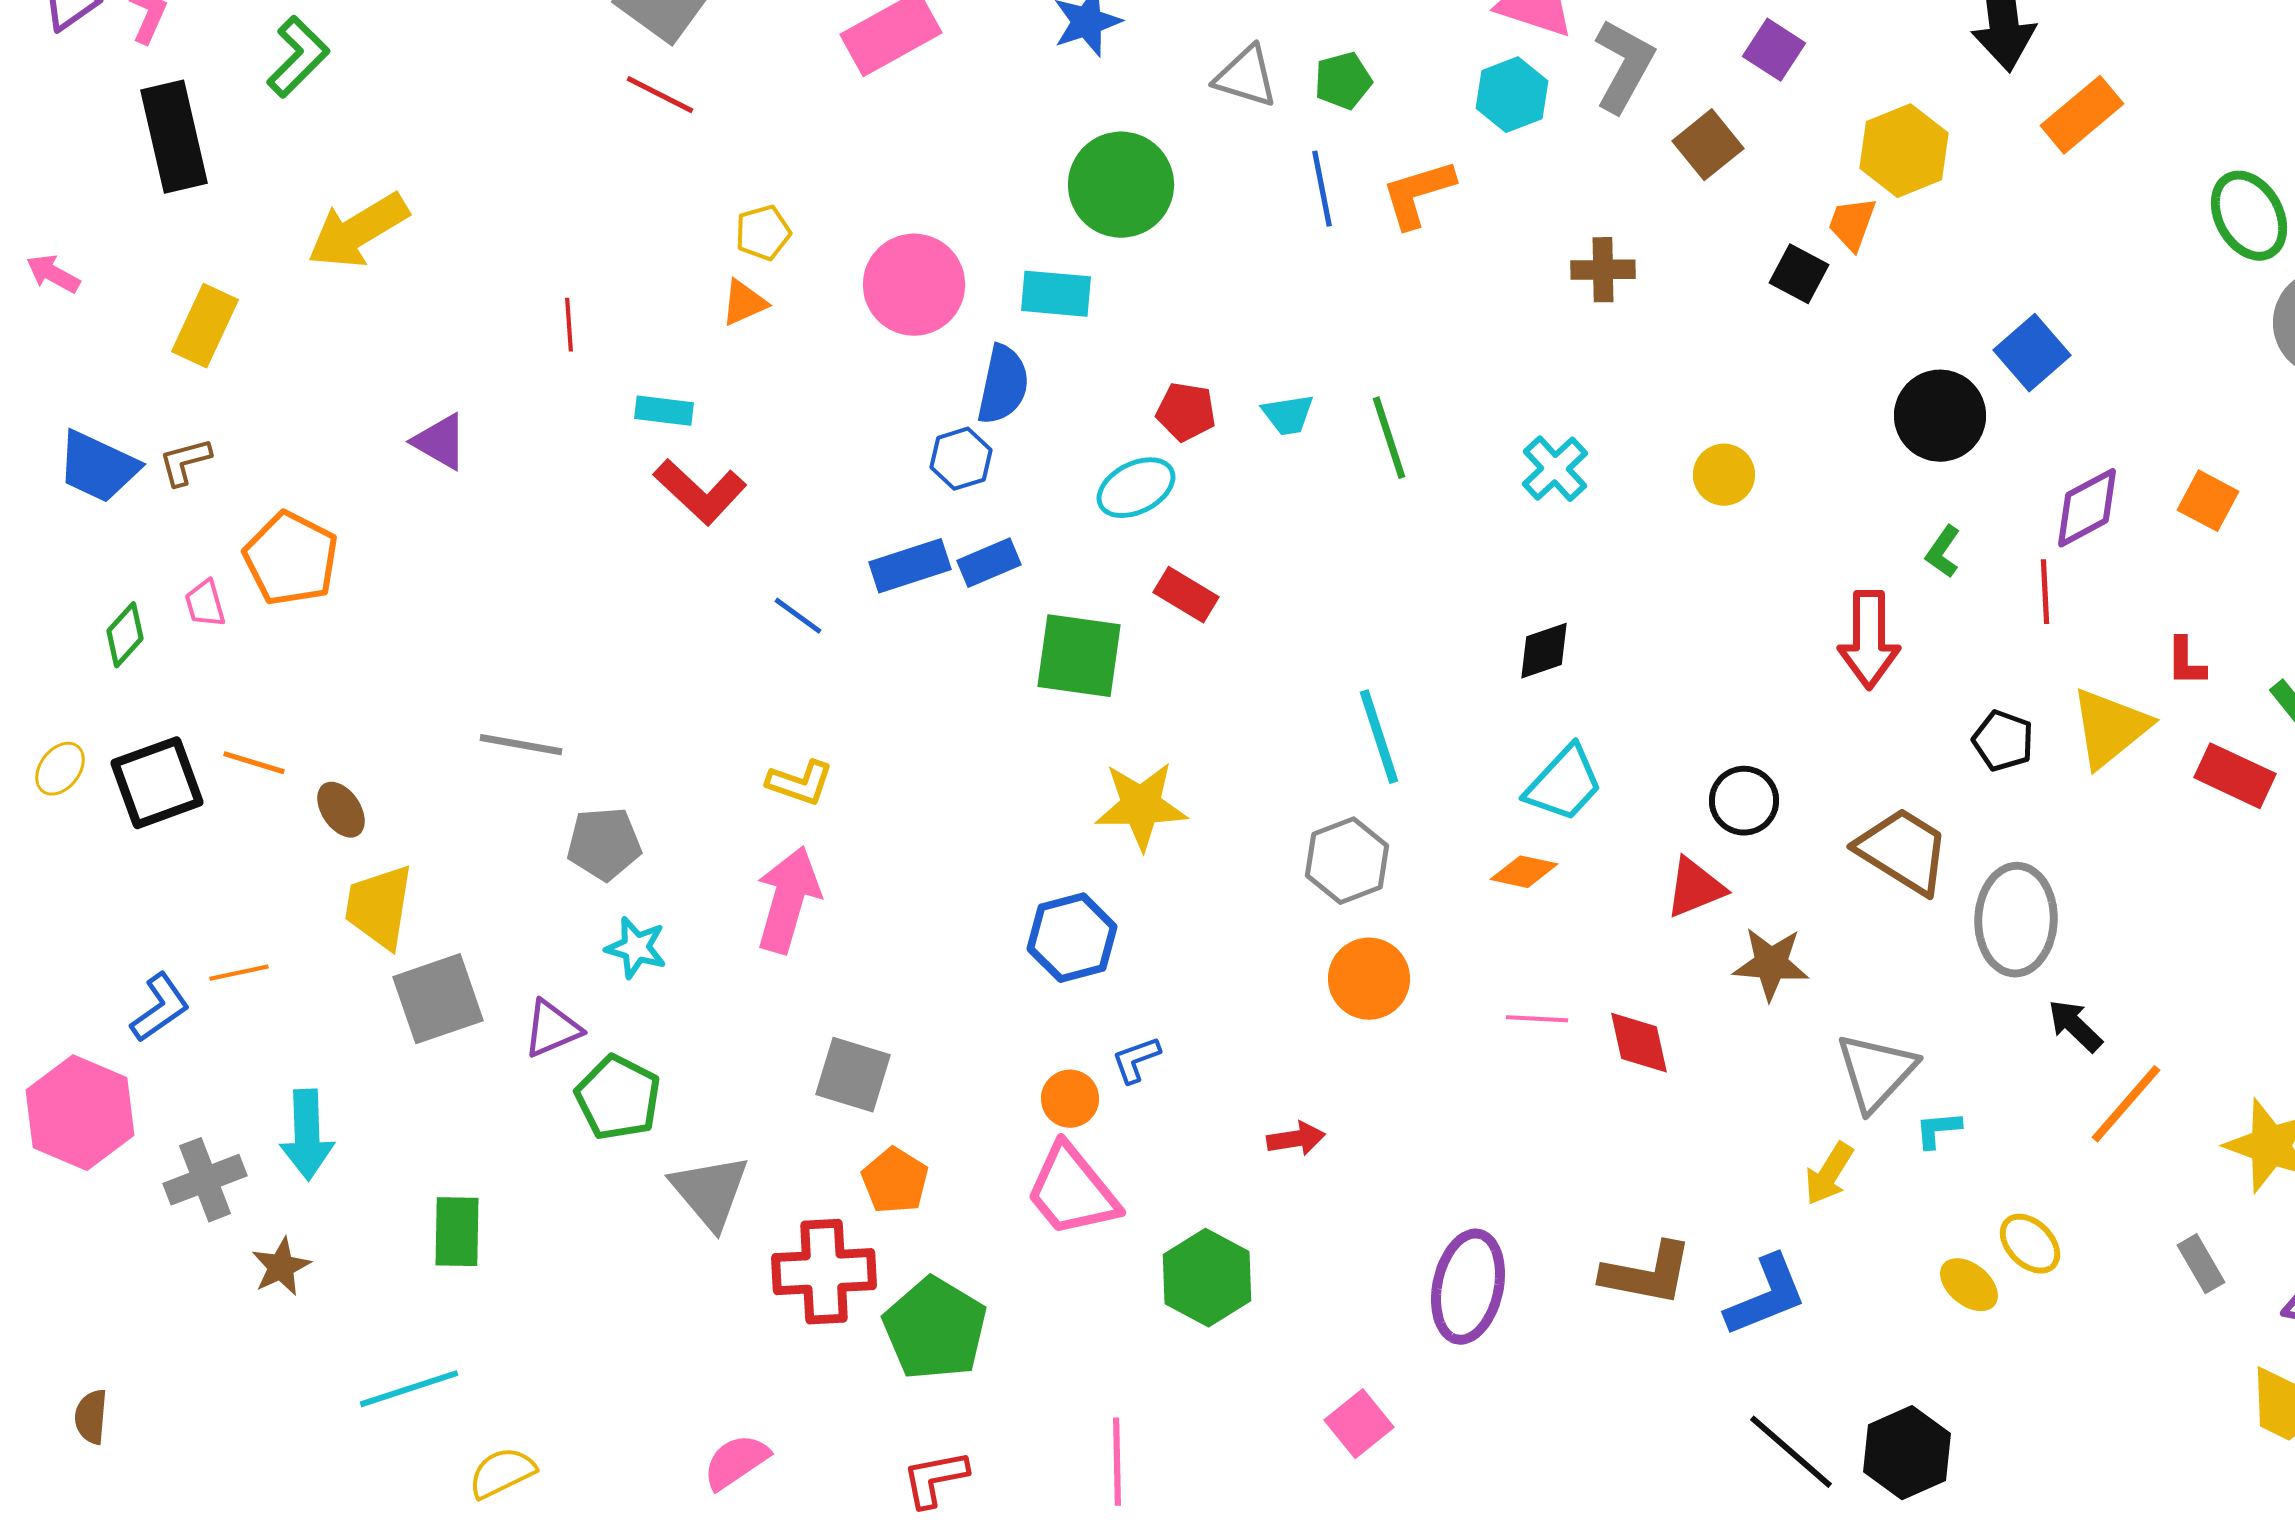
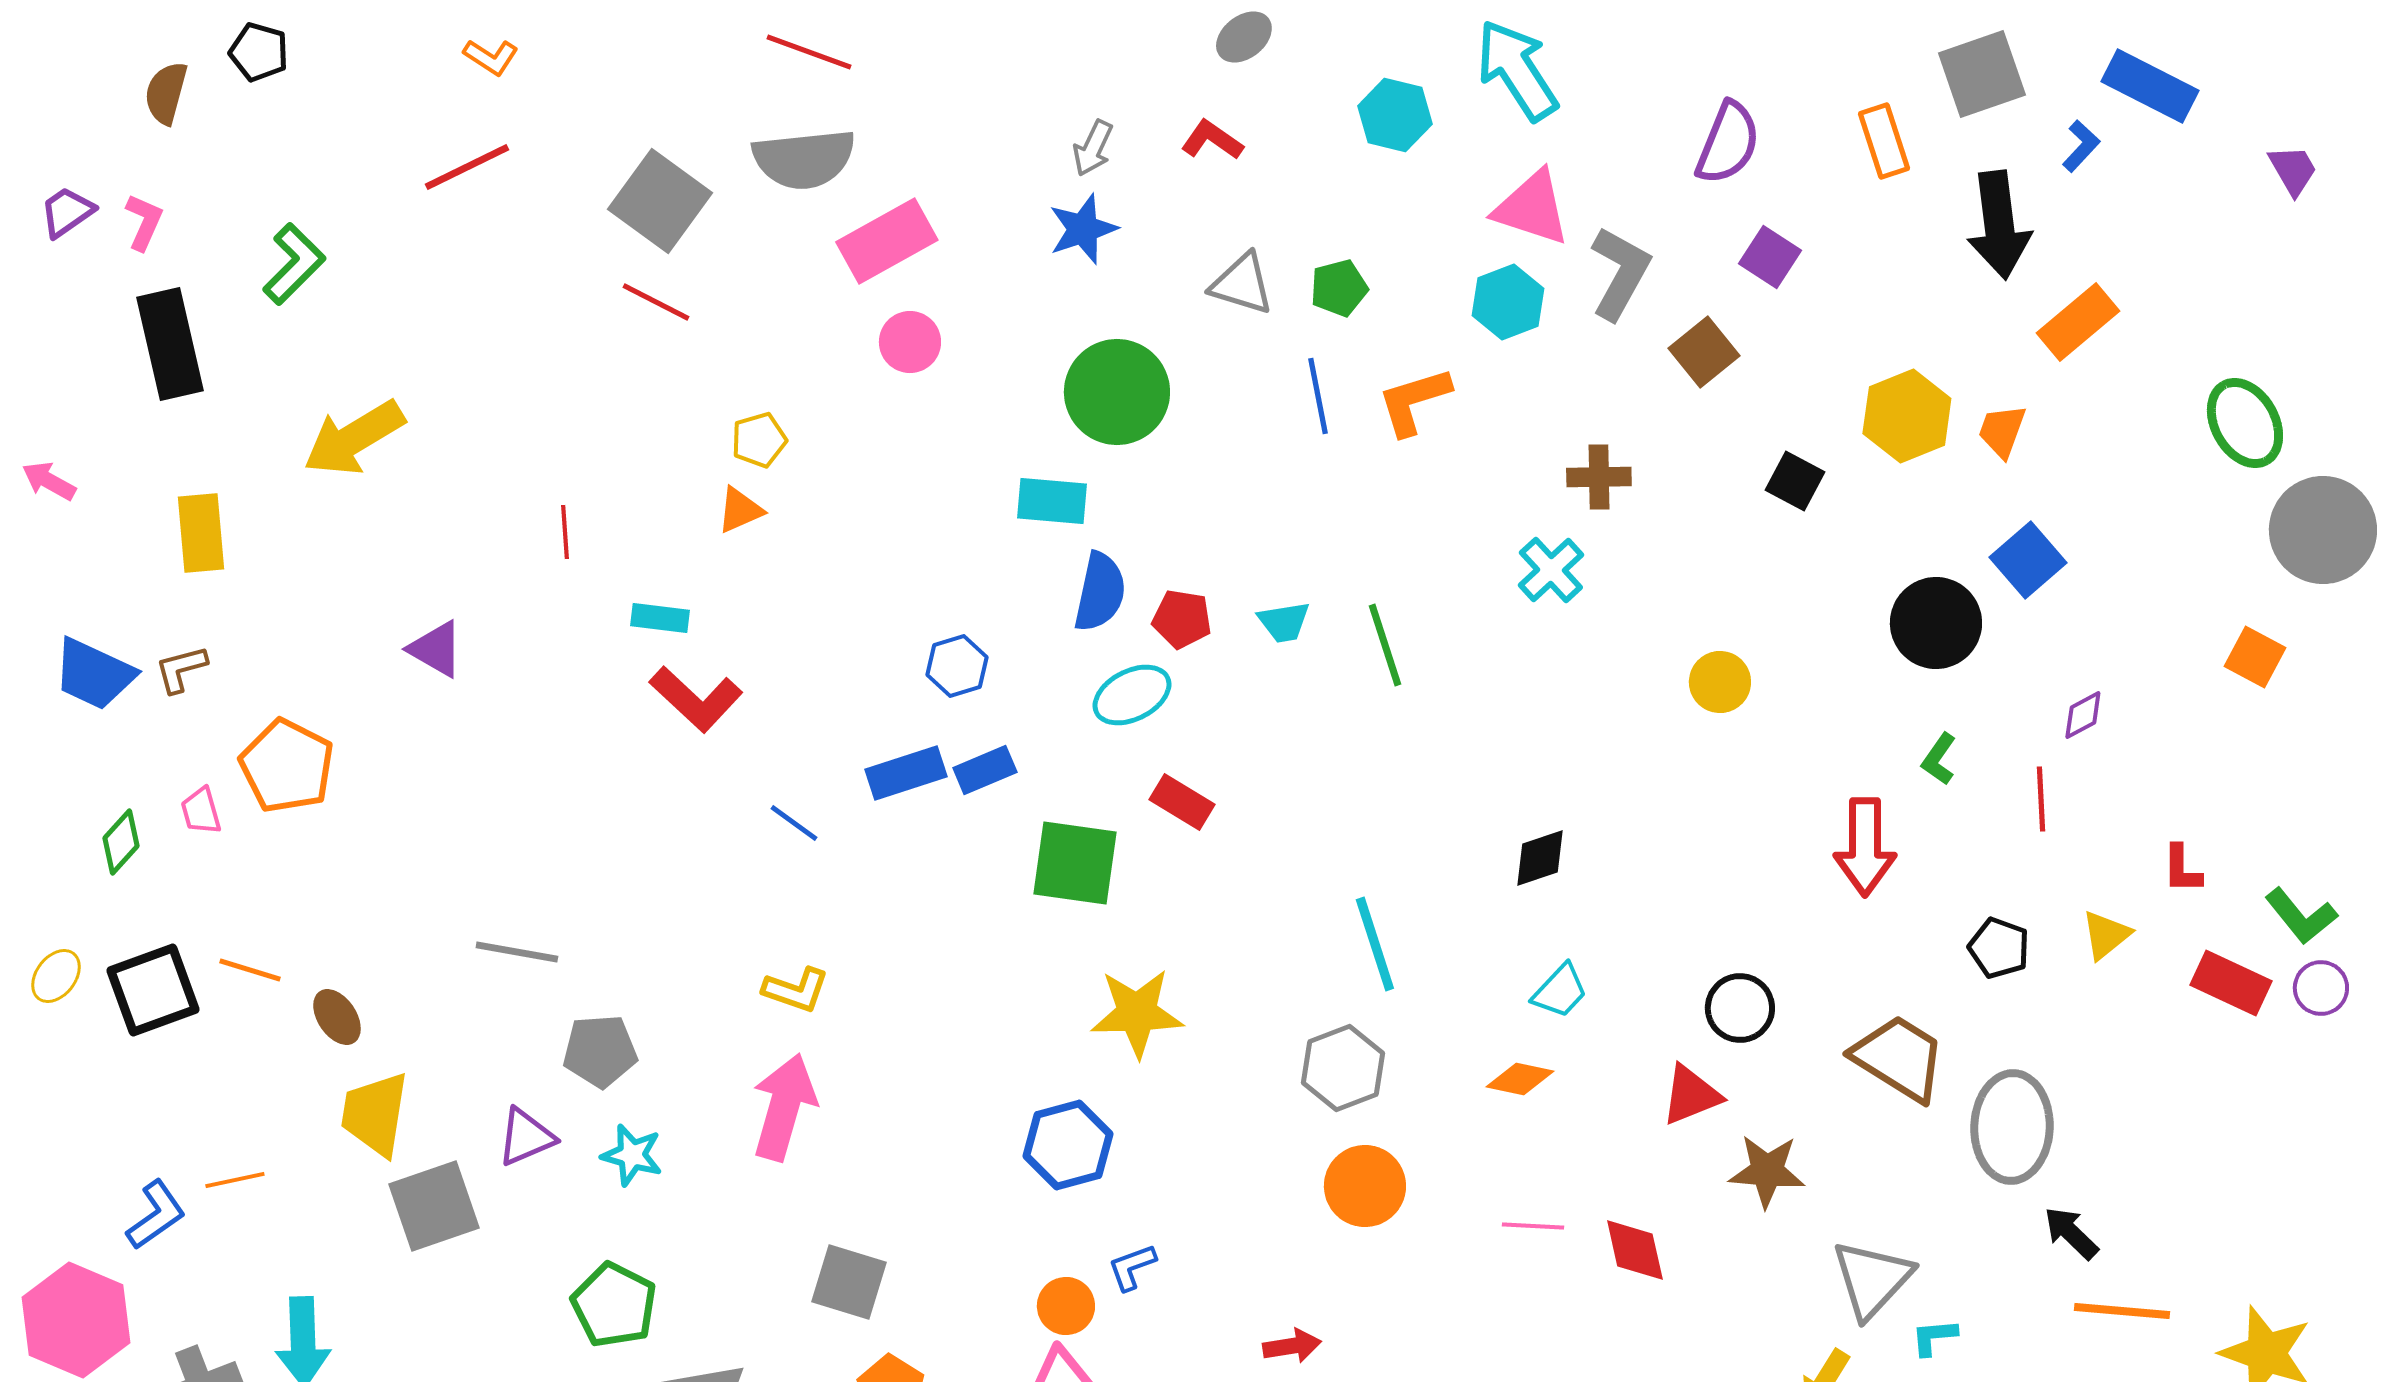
yellow hexagon: (1904, 151) -> (1907, 416), moved
orange trapezoid: (1852, 224) -> (2002, 431), moved
pink circle: (914, 285) -> (910, 342), moved, size x0.6
yellow rectangle: (205, 326) -> (201, 533), turned -30
blue semicircle: (1003, 385) -> (1100, 592), moved
cyan cross: (1555, 469) -> (1551, 570), moved
orange square: (2208, 501) -> (2255, 657), moved
purple diamond: (2087, 508) -> (2083, 715), size x0.6
yellow triangle: (2110, 728) -> (2106, 935), size x0.6
cyan trapezoid: (1564, 784) -> (1560, 991), size x0.7
purple triangle: (552, 1029) -> (526, 1137), moved
orange line: (2126, 1104) -> (2122, 1311), turned 54

